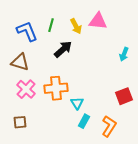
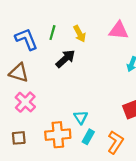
pink triangle: (98, 21) -> (119, 30), moved
orange cross: (56, 88) -> (58, 135), moved

